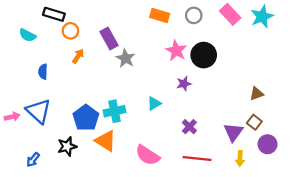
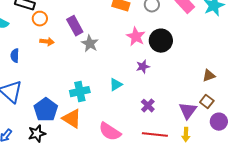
orange arrow: (78, 56) -> (47, 42), turned 64
blue pentagon: (86, 118) -> (46, 110), moved
black star: (67, 146) -> (37, 134), moved
yellow arrow: (240, 159) -> (186, 135), moved

